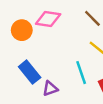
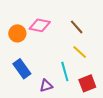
purple triangle: (50, 89) -> (46, 86), moved

